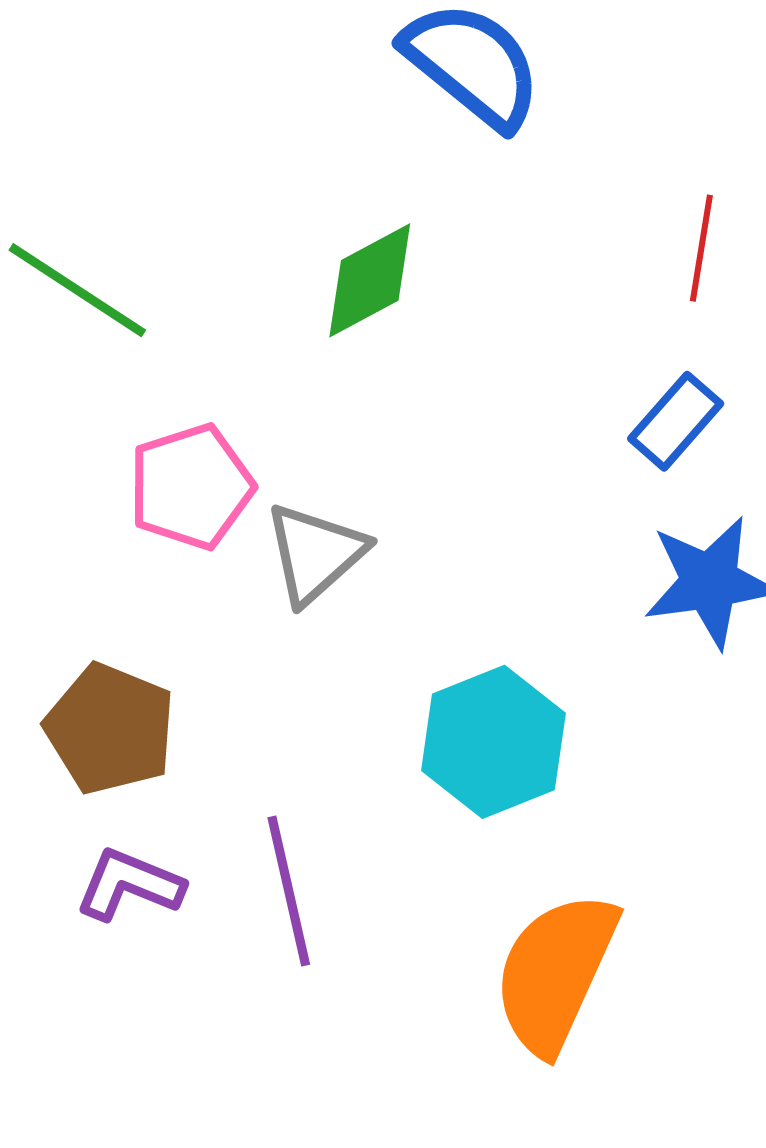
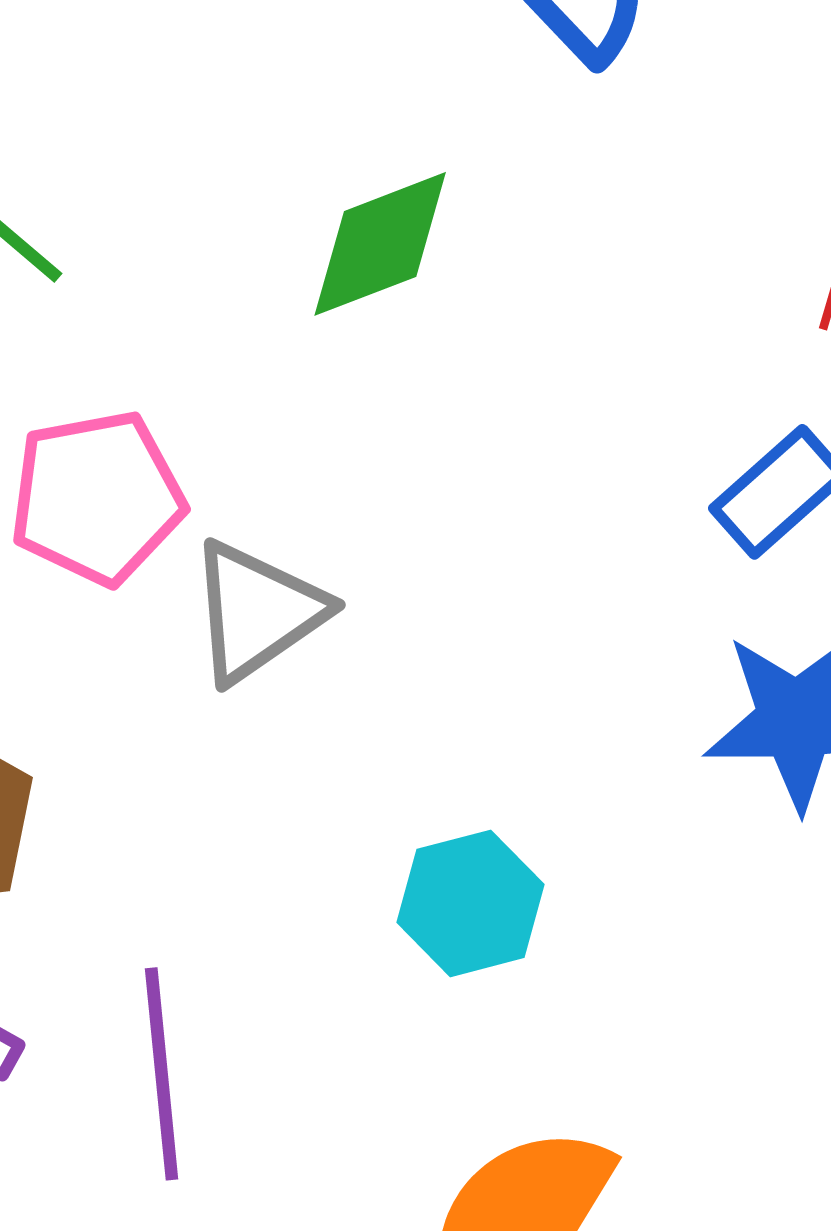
cyan hexagon: (493, 742) -> (471, 903), size x0.7

